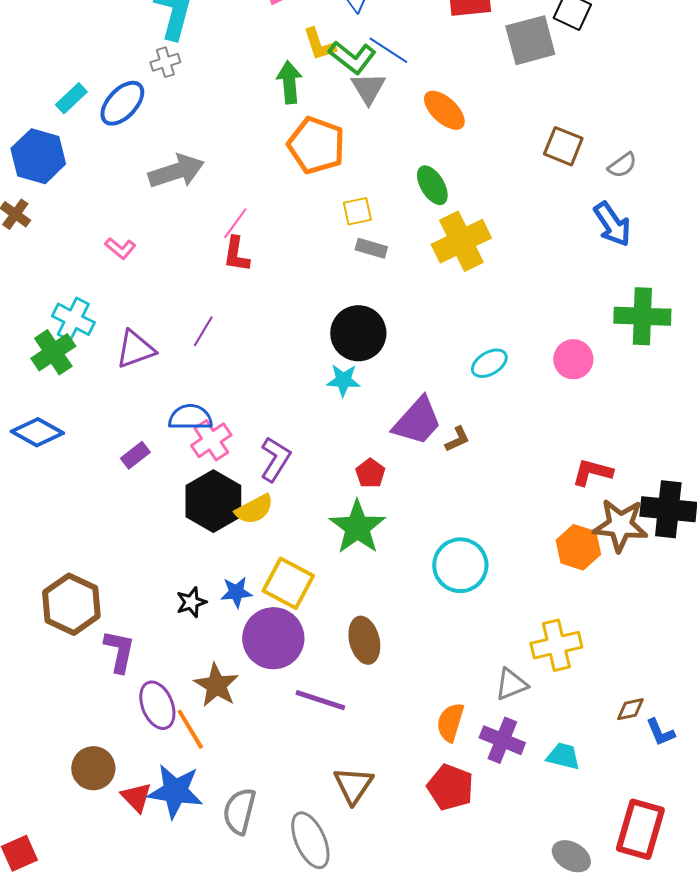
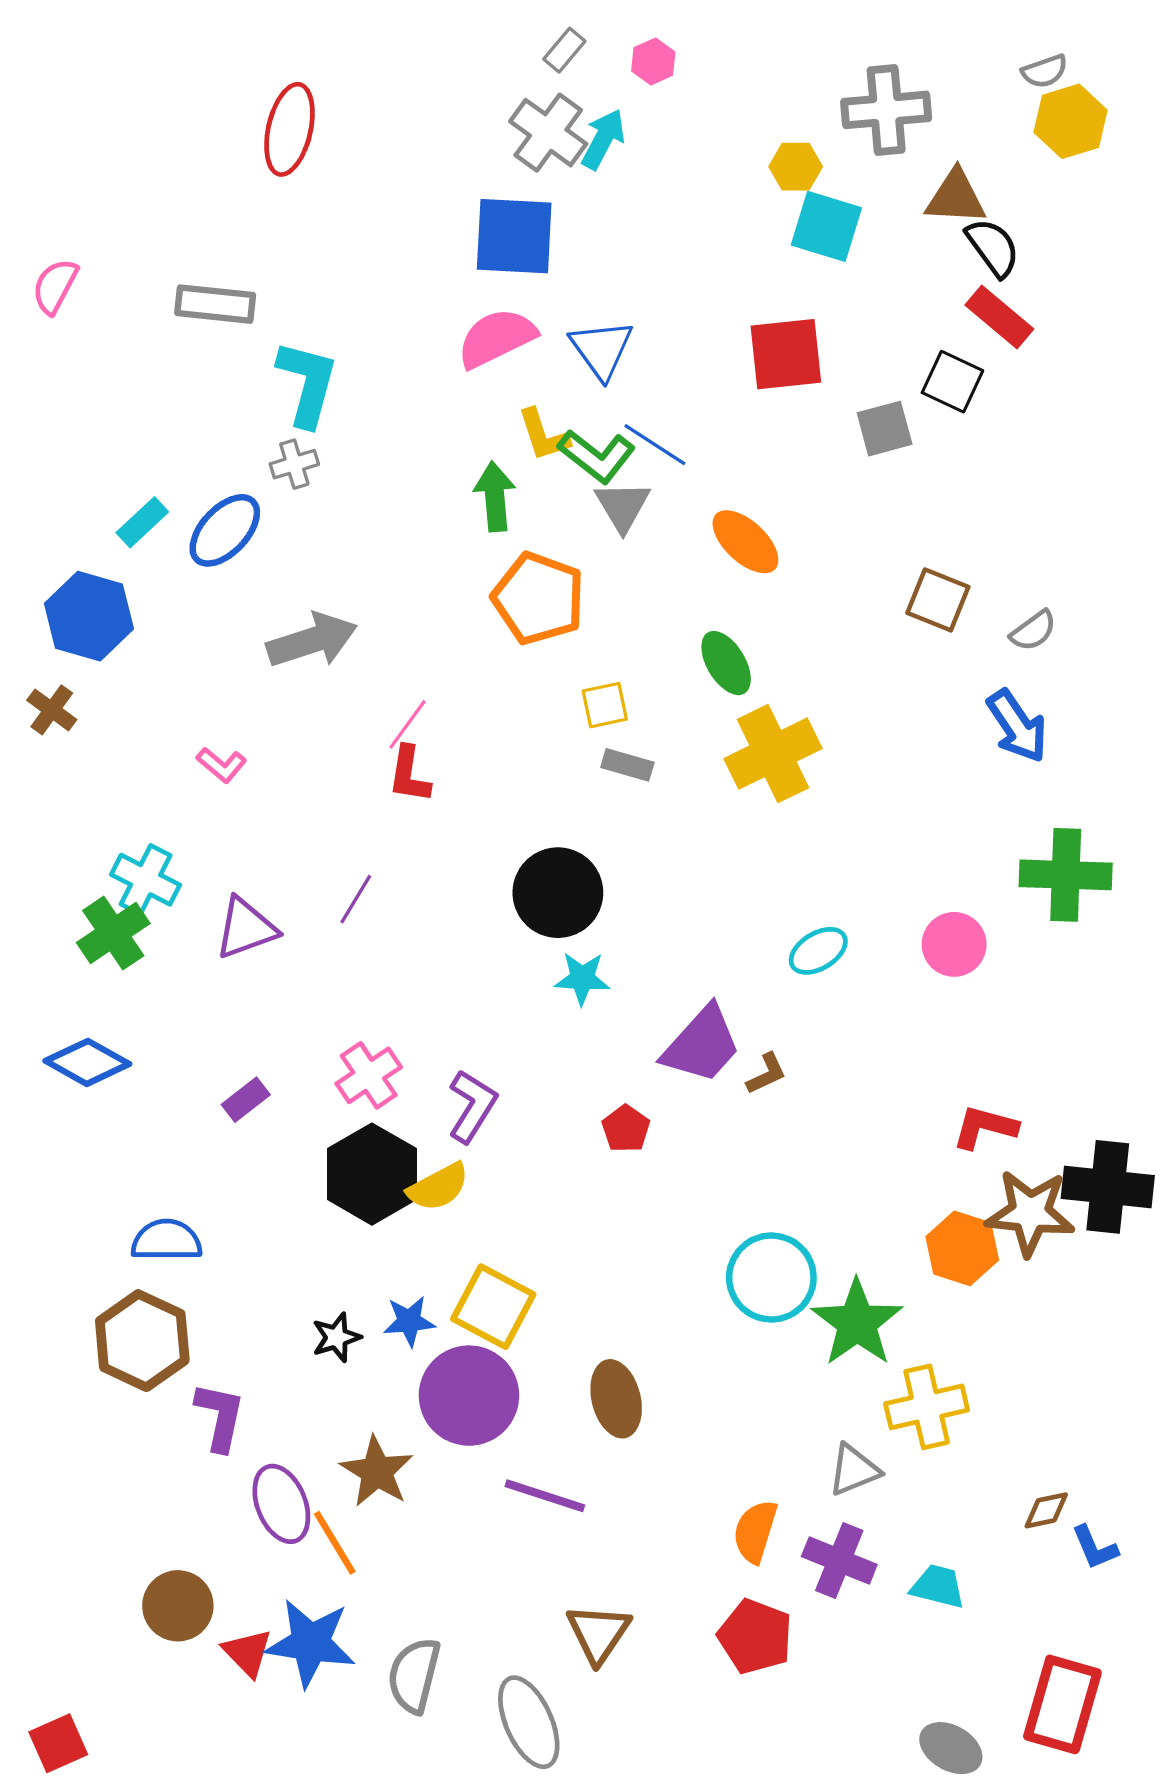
gray square: (530, 40) -> (885, 429), size x0.7
black circle: (358, 333) -> (558, 893), moved
blue semicircle: (190, 417) -> (167, 1240), moved
green star: (357, 527) -> (857, 1323), moved

